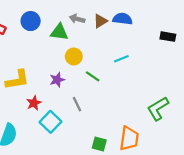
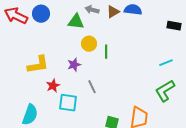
blue circle: (31, 21) -> (41, 14), moved
cyan line: (121, 59) -> (166, 63), moved
green line: (93, 76) -> (106, 52), moved, turned 56
cyan square: (51, 122) -> (68, 103), turned -36

